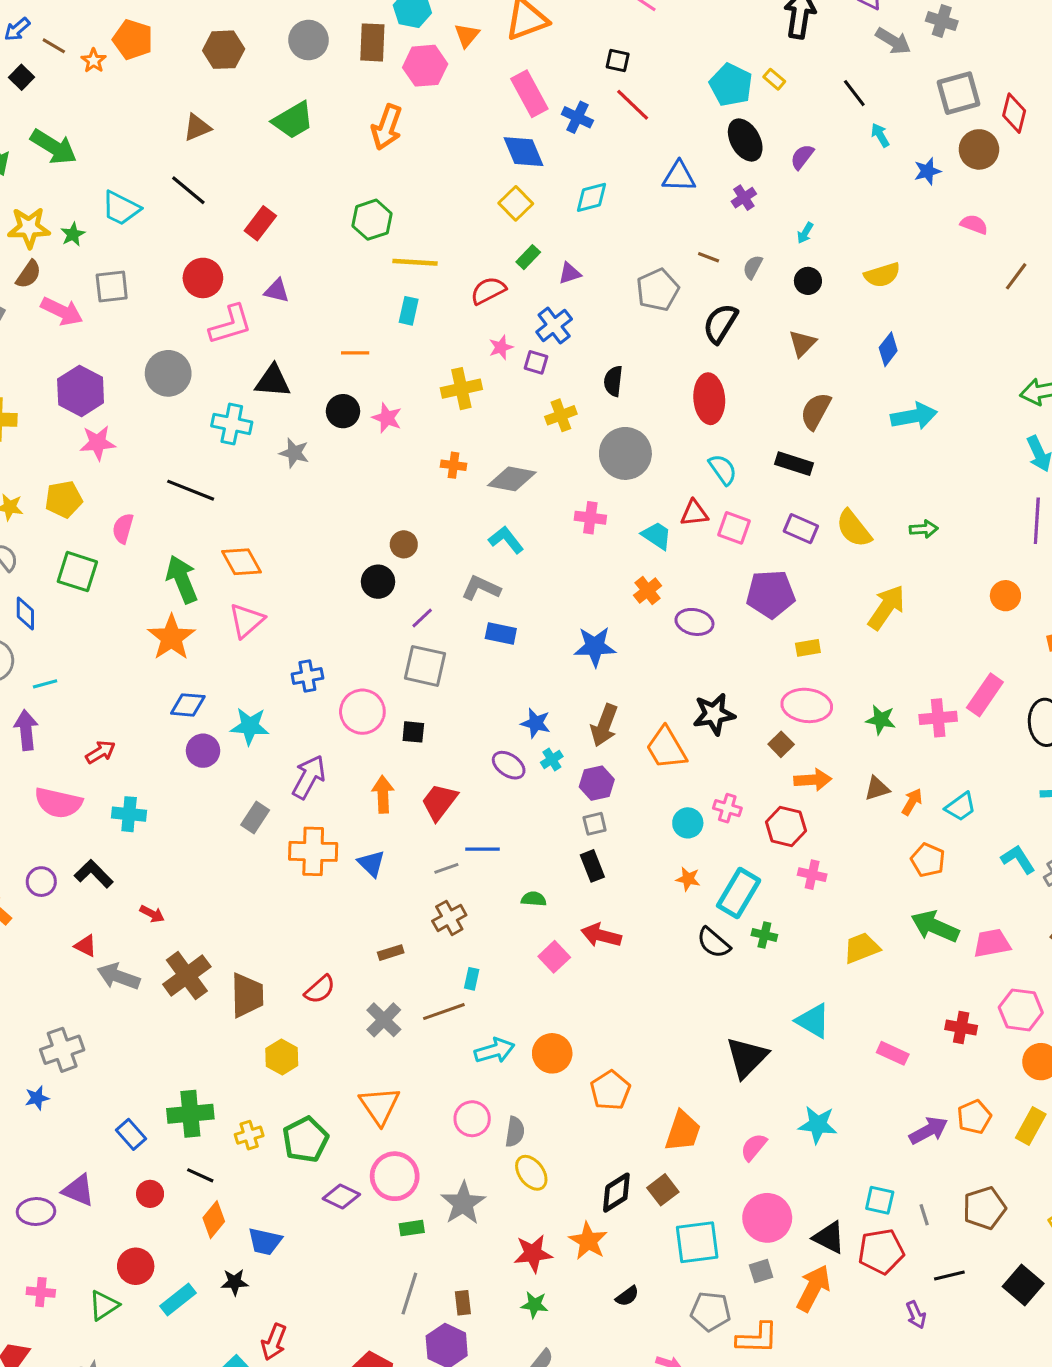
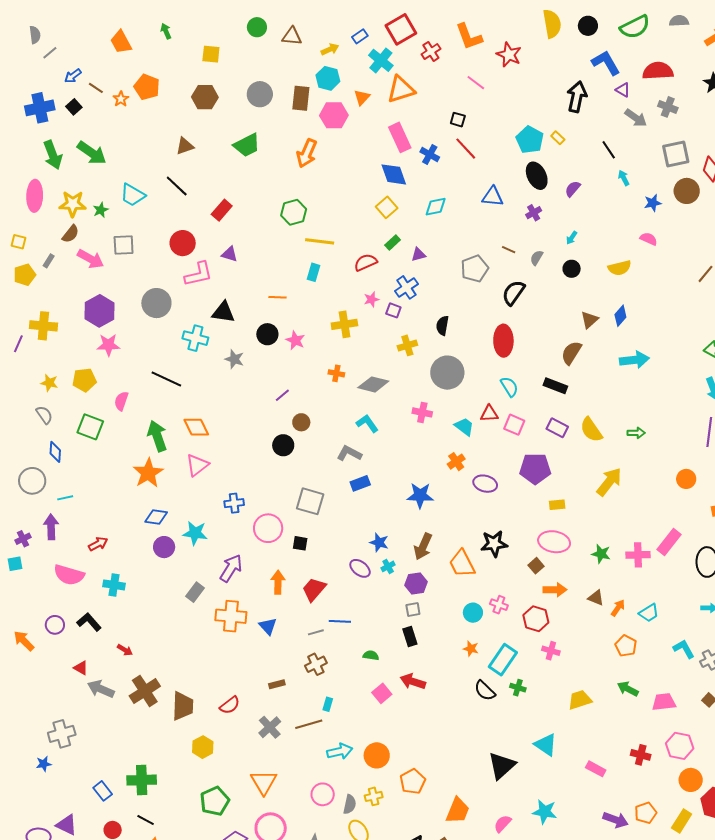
pink semicircle: (974, 224) -> (649, 239), moved
brown triangle: (802, 343) -> (589, 320), moved
purple line: (422, 618) -> (282, 395), moved
blue rectangle: (501, 633) -> (360, 483), turned -36
brown triangle: (877, 788) -> (596, 598), turned 36
green arrow: (935, 926) -> (628, 689), size x0.7
purple arrow: (928, 1131) -> (616, 820), turned 45
yellow cross: (249, 1135) -> (374, 796), moved

